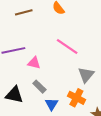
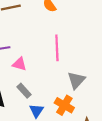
pink line: (67, 46) -> (57, 48), turned 50

